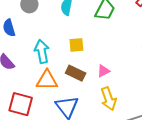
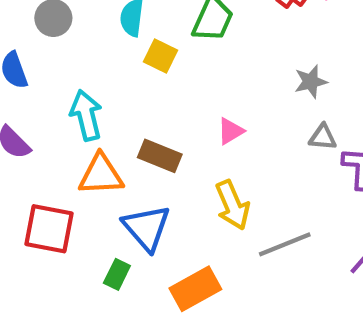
yellow square: (76, 45) -> (161, 56), moved, turned 35
pink triangle: (103, 71) -> (231, 131), moved

